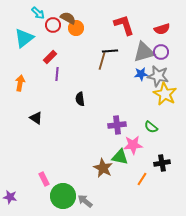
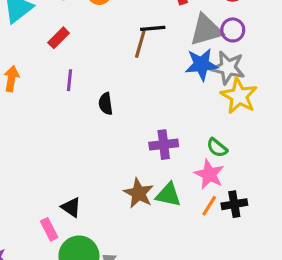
purple line: (57, 74) -> (70, 80), moved
blue star: (141, 74) -> (201, 64), size x1.5
black triangle: (36, 118) -> (71, 207), moved
pink star: (133, 145) -> (209, 174), moved, turned 30
brown star: (103, 168) -> (139, 193), moved
orange line: (142, 179) -> (209, 206), moved

